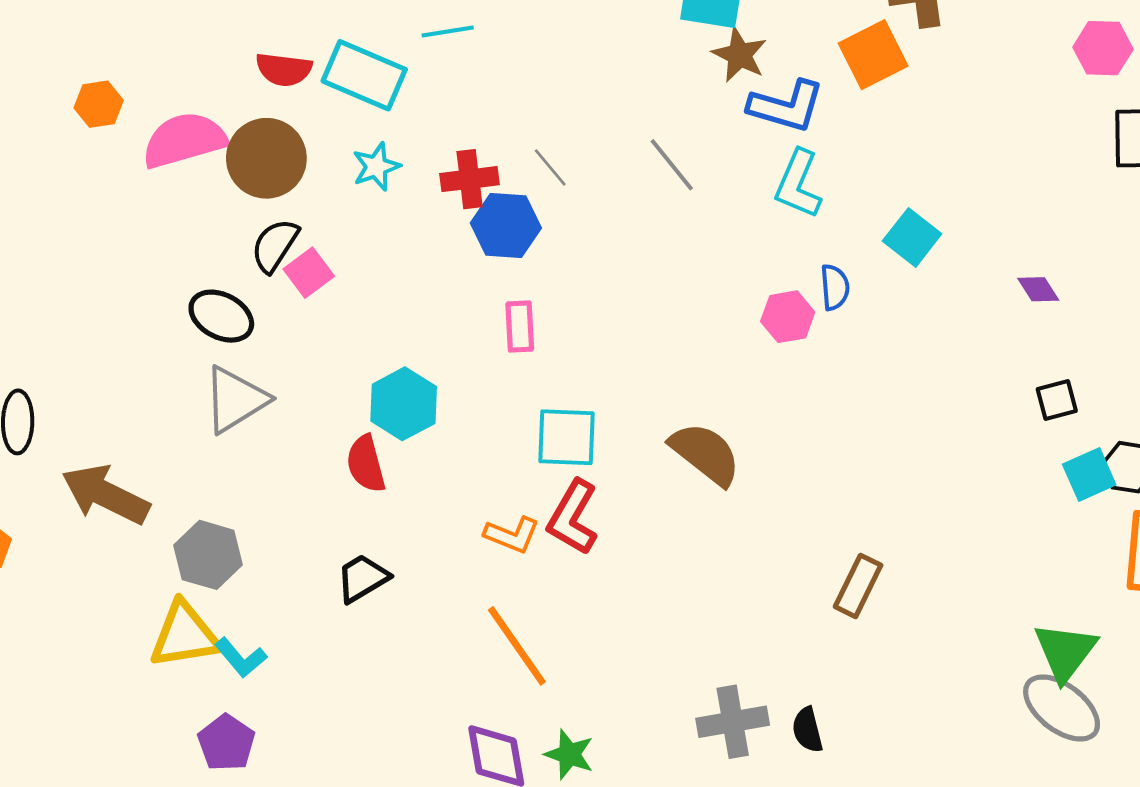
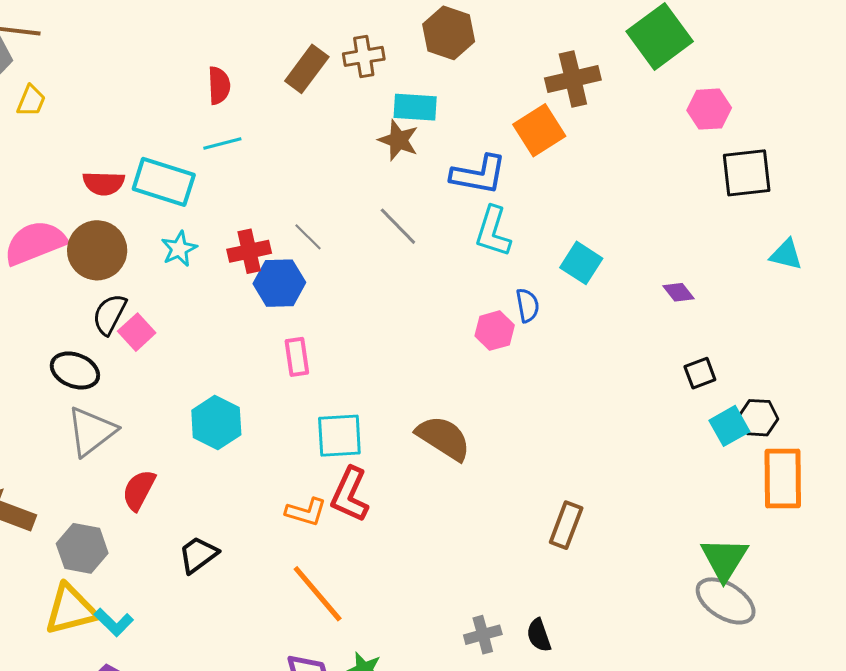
brown star: (740, 55) -> (398, 140), moved
red semicircle: (366, 464) -> (139, 490), moved, turned 48
gray cross: (733, 722) -> (483, 635), size x0.7

